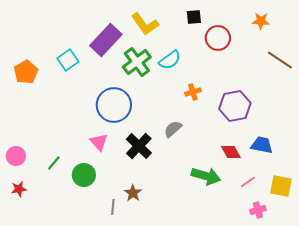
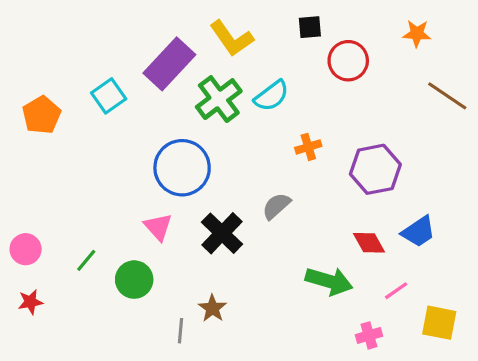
blue trapezoid: (262, 145) -> (418, 232), turned 135
yellow square: (281, 186) -> (439, 323), moved
pink cross: (258, 210) -> (369, 335), moved

